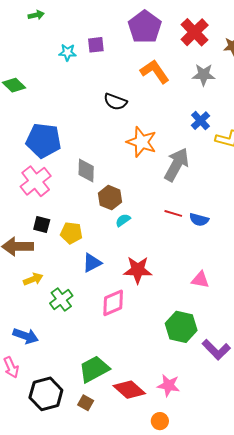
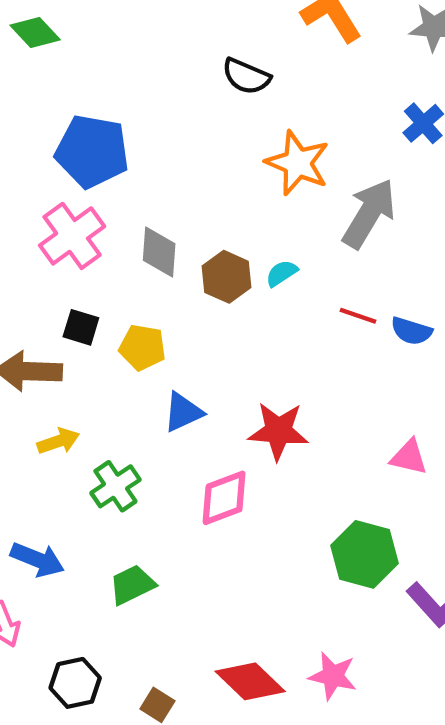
gray diamond: (86, 170) -> (159, 252), moved
cyan semicircle: (123, 220) -> (282, 273), moved
green trapezoid: (94, 369) -> (132, 585), moved, size x0.7
black hexagon: (46, 394) -> (75, 683), size x0.7

